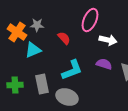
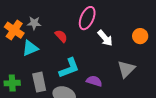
white arrow: (108, 40) -> (105, 38), turned 36
purple semicircle: (104, 64) -> (94, 81), moved

